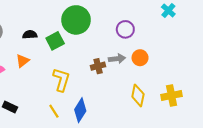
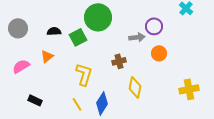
purple circle: (125, 29) -> (154, 26), moved
gray arrow: (117, 59) -> (137, 37), moved
yellow diamond: (138, 95) -> (135, 87), moved

